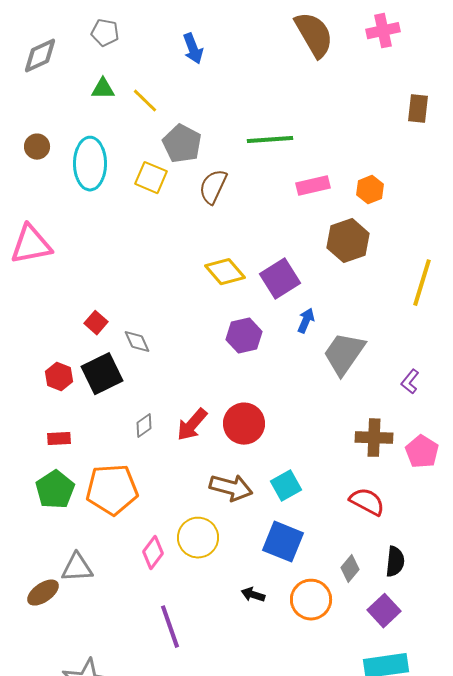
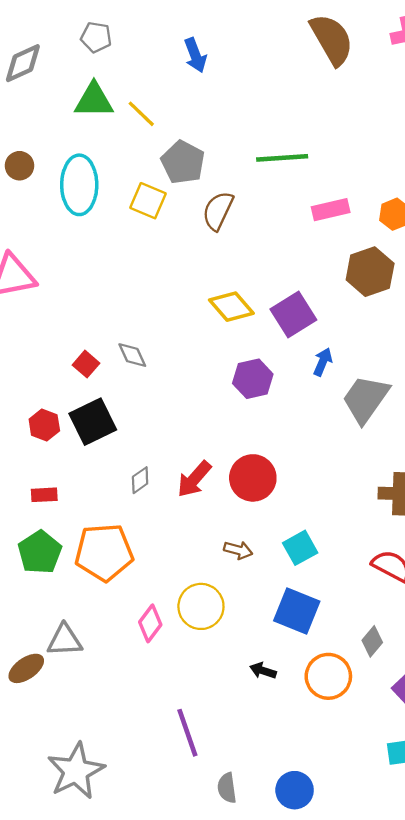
green triangle: (103, 89) -> (94, 100), size x1.5
gray diamond: (137, 342) -> (132, 355), moved
brown arrow: (231, 488) -> (238, 550), size x0.6
purple line: (170, 627) -> (187, 733), moved

